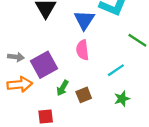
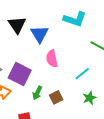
blue triangle: (84, 20) -> (39, 34), moved
purple square: (44, 65) -> (20, 74), turned -30

